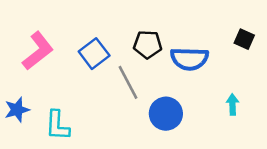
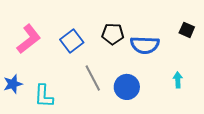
gray line: (128, 82) -> (93, 78), moved

